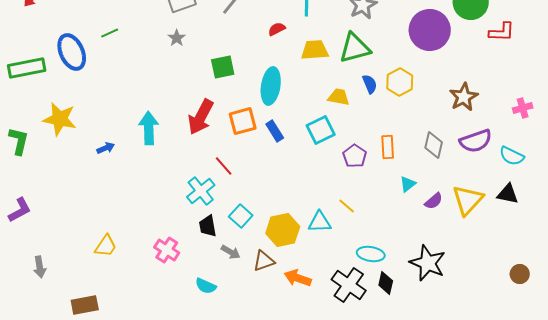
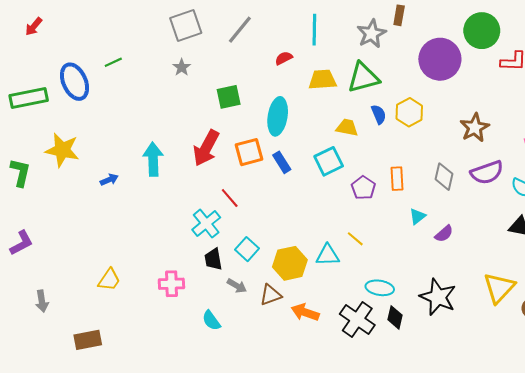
yellow triangle: (468, 200) -> (499, 288), moved
pink cross: (167, 250) -> (171, 284), turned -35
cyan semicircle: (206, 286) -> (211, 320), turned 30

